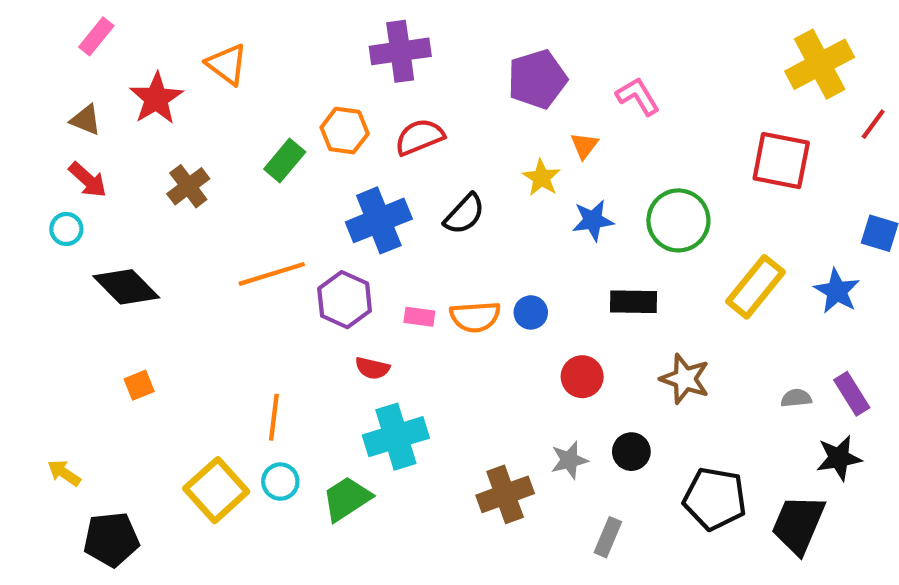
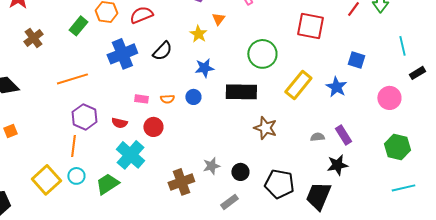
blue star: (593, 220) -> (204, 68), moved
purple hexagon: (345, 300) -> (84, 117), moved
black rectangle: (633, 302) -> (241, 92), size x1.4
orange semicircle: (475, 317) -> (167, 99), size x0.6
red circle: (582, 377) -> (153, 127), moved
cyan cross: (396, 437) -> (130, 155), turned -32
black circle: (631, 452) -> (240, 172), moved
gray rectangle: (608, 537) -> (229, 202), turned 30

